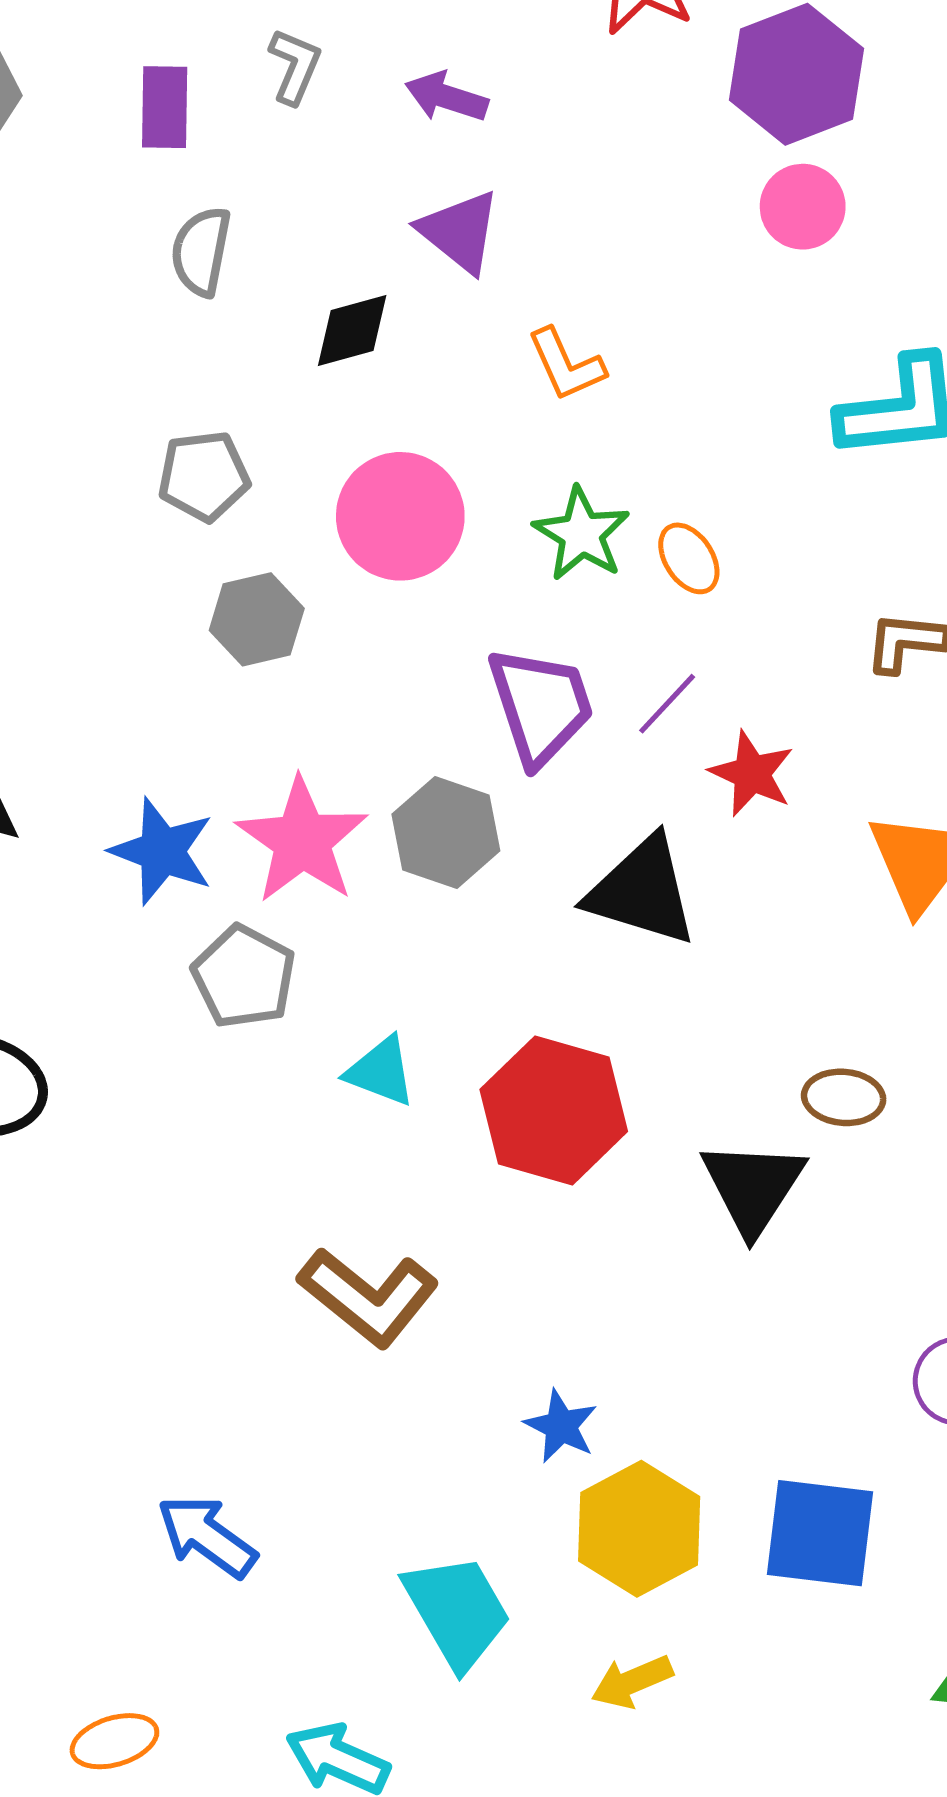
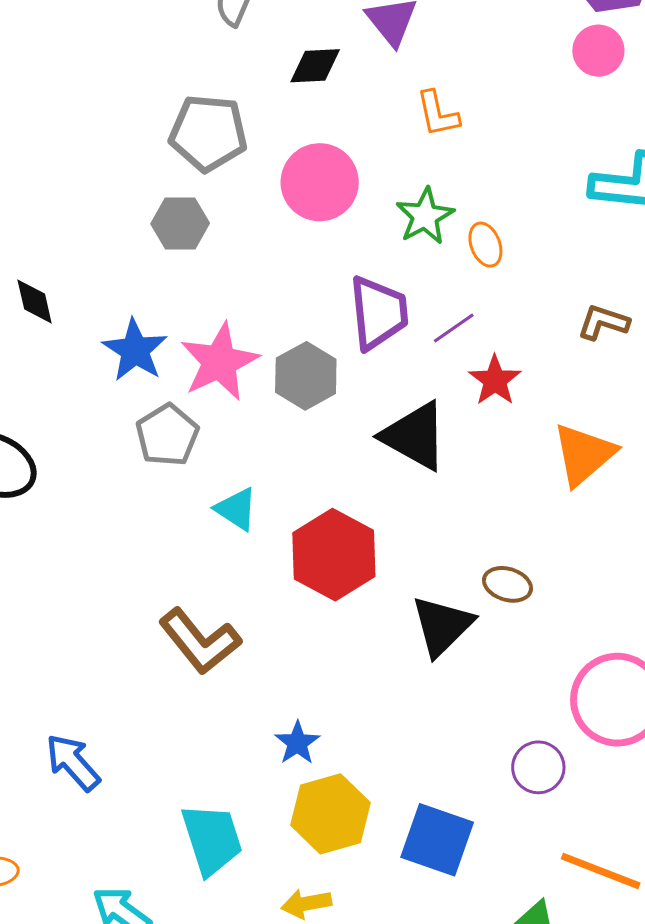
gray pentagon: (204, 476) -> (208, 133), size x1.4
gray hexagon: (257, 619) -> (180, 224), moved

